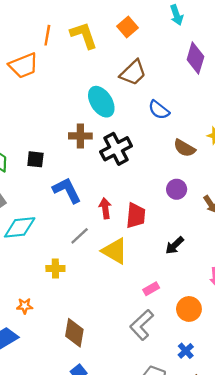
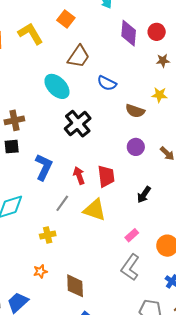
brown cross: (80, 136) -> (14, 120), moved
blue L-shape: (67, 190) -> (44, 167), turned 64
orange star: (25, 306) -> (40, 271), moved

